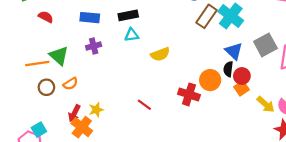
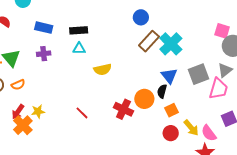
red circle: (242, 76) -> (171, 133), moved

